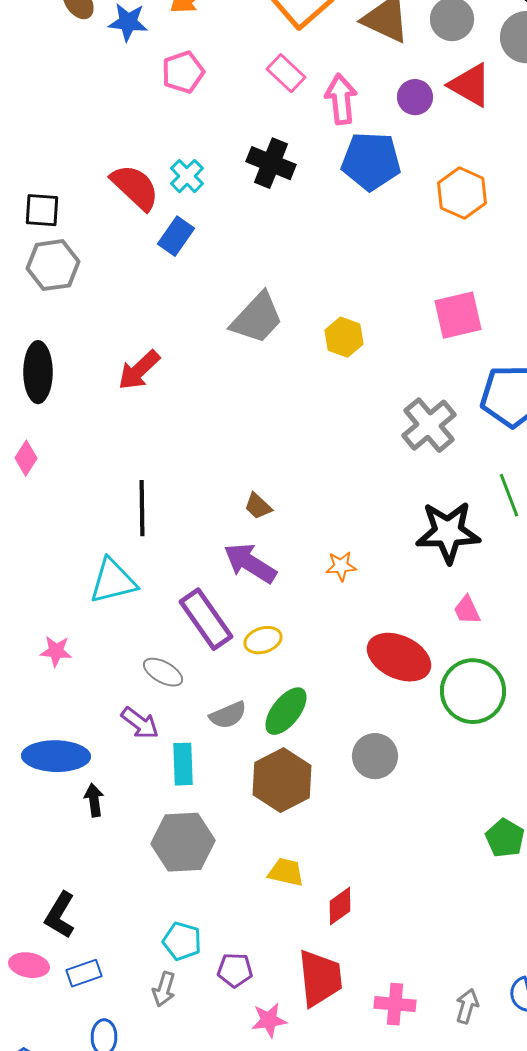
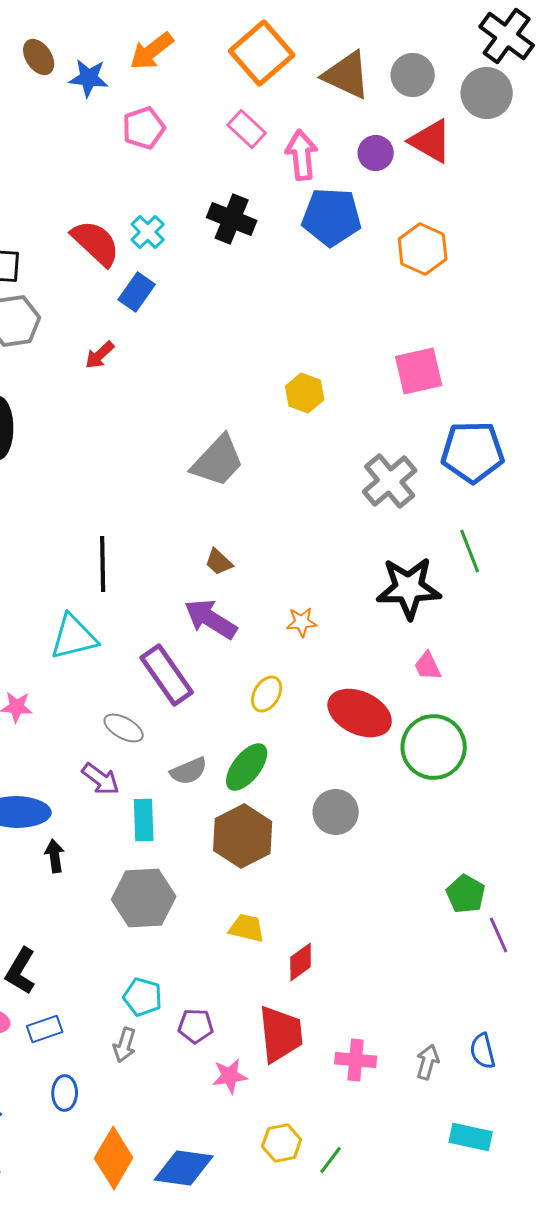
gray trapezoid: (257, 318) -> (218, 461), moved
red arrow: (139, 370) -> (100, 355), moved, size x0.7
yellow ellipse: (263, 640) -> (267, 694), moved, turned -42

